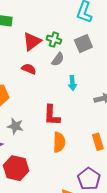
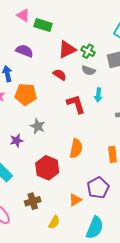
gray semicircle: (58, 59) -> (88, 70), turned 64
red L-shape: (52, 115) -> (76, 104), moved, turned 150
red hexagon: (16, 168) -> (47, 168), moved

